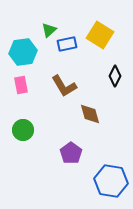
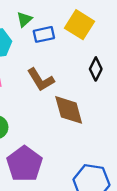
brown diamond: (90, 114) -> (69, 110), size x1.4
purple pentagon: (71, 153) -> (24, 164), moved, size x1.5

